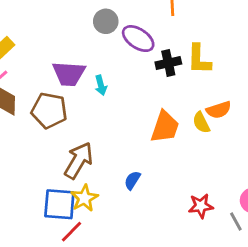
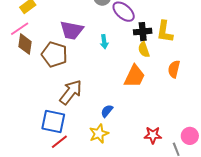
cyan arrow: (101, 85) -> (104, 42), moved
orange semicircle: (219, 110) -> (174, 69), turned 114
yellow semicircle: (201, 123) -> (144, 50), moved
yellow star: (84, 198) -> (99, 134), moved

